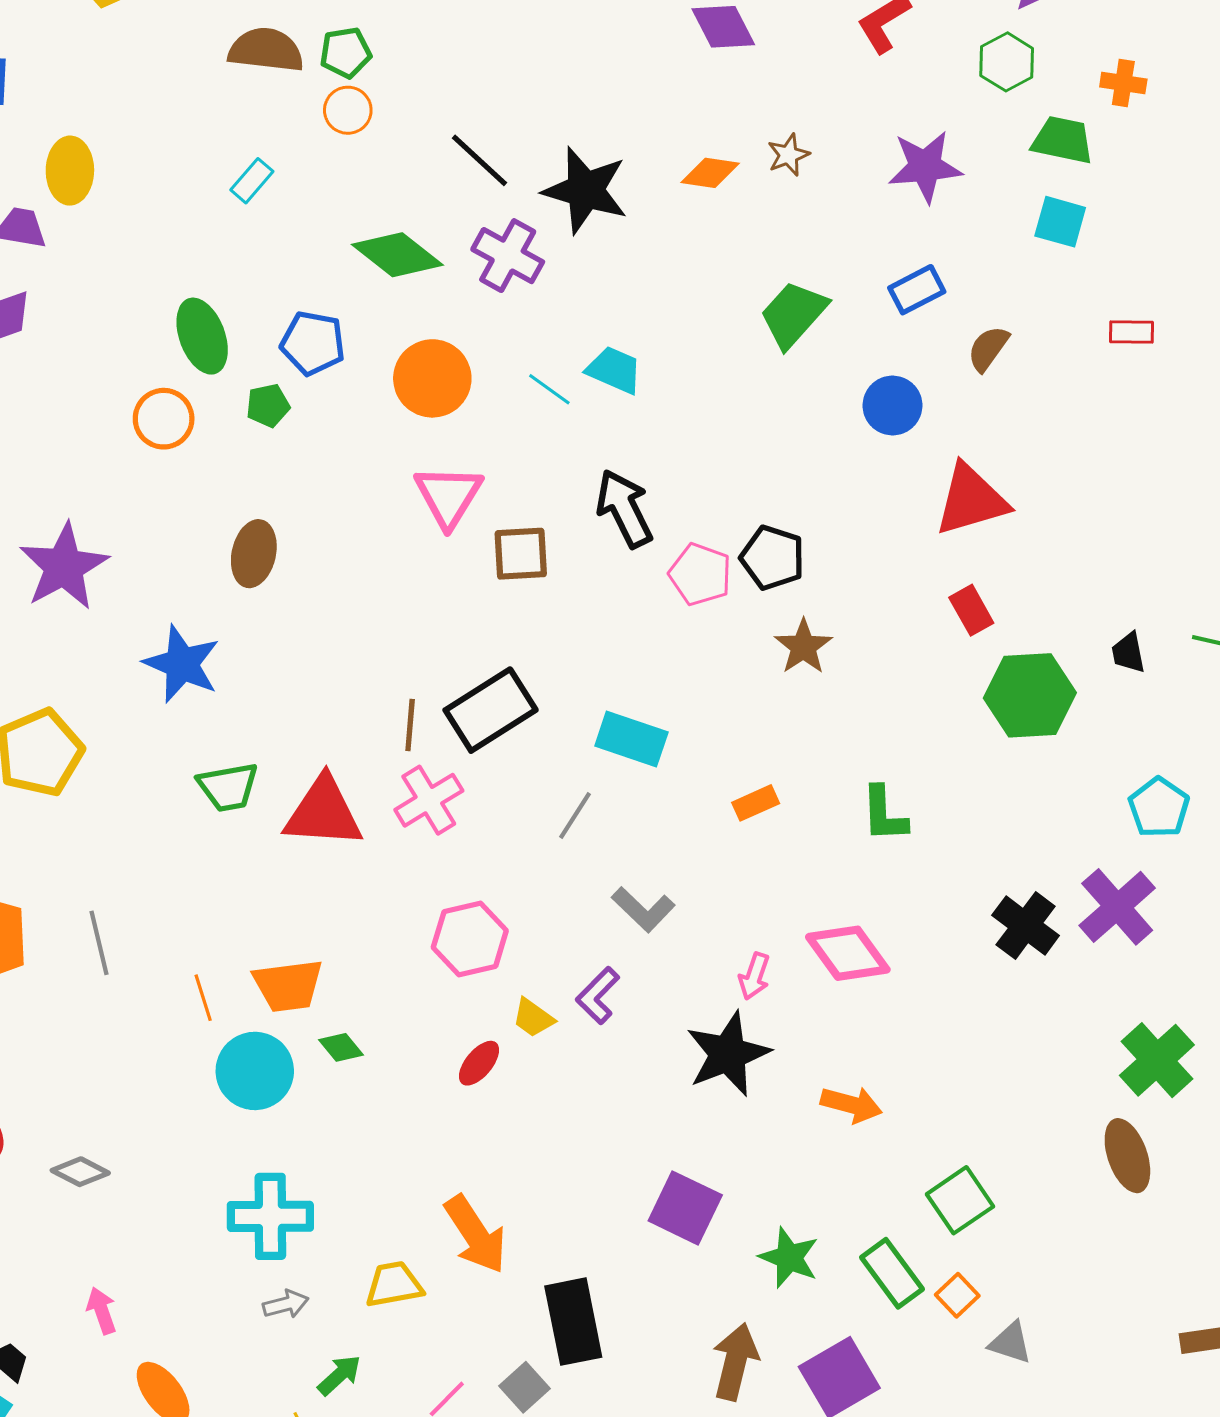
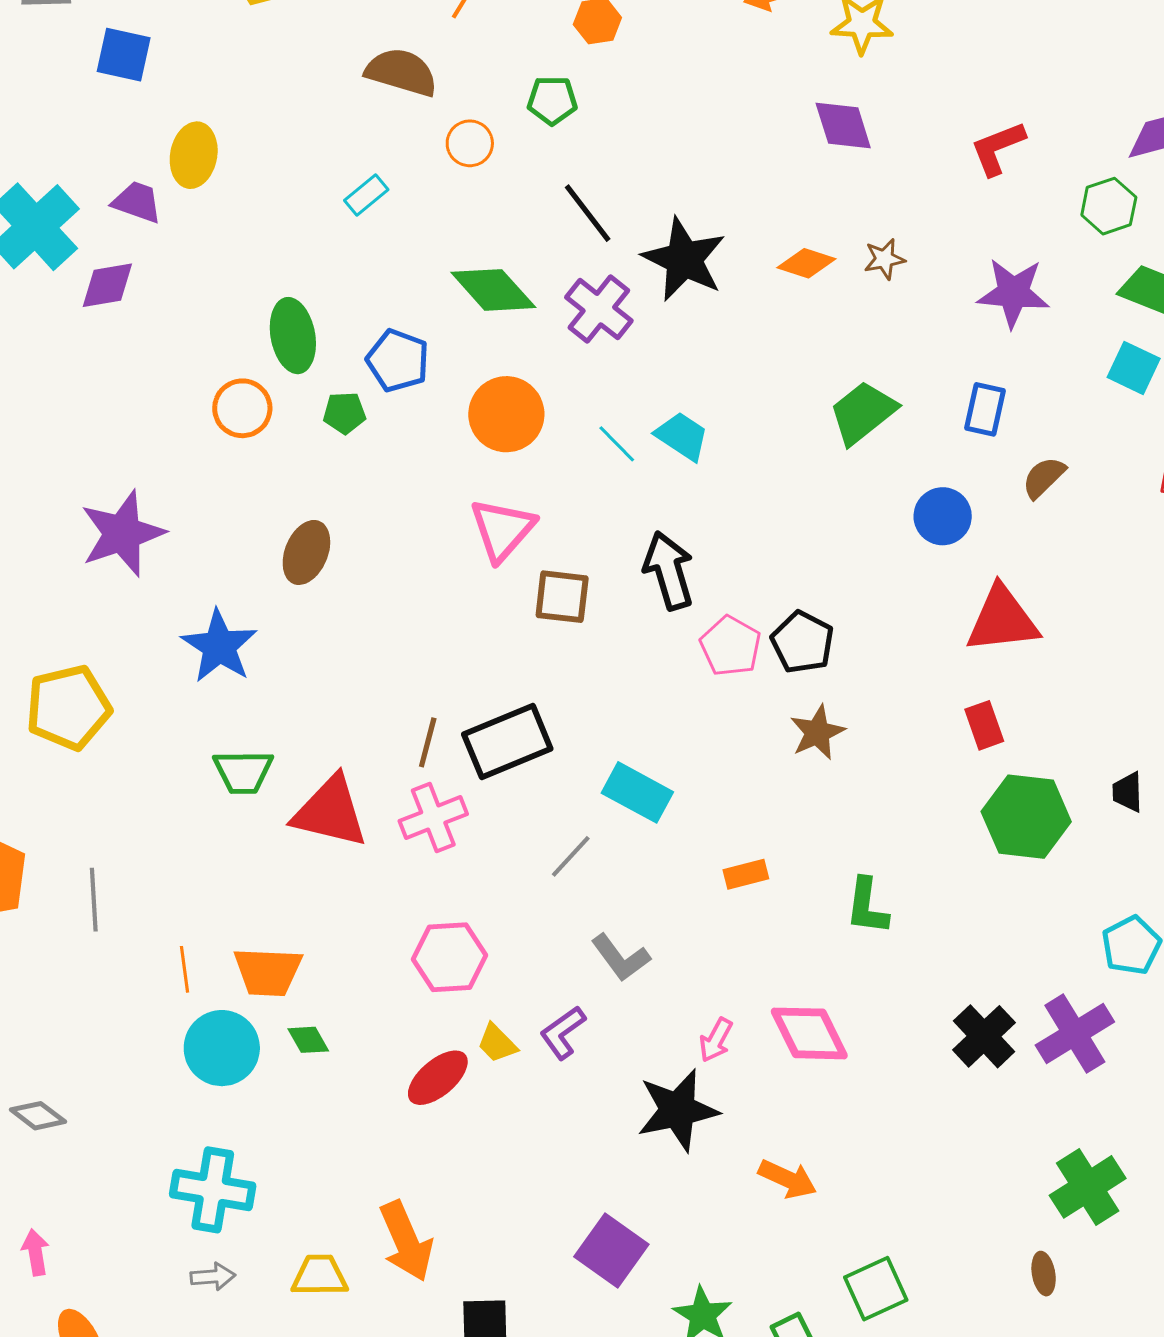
green pentagon: (346, 53) -> (552, 100), moved
blue rectangle: (917, 290) -> (985, 409), turned -60
red ellipse: (479, 1063) -> (438, 1078), size x1.4
brown ellipse: (1127, 1156) -> (1044, 1274), size x0.6

